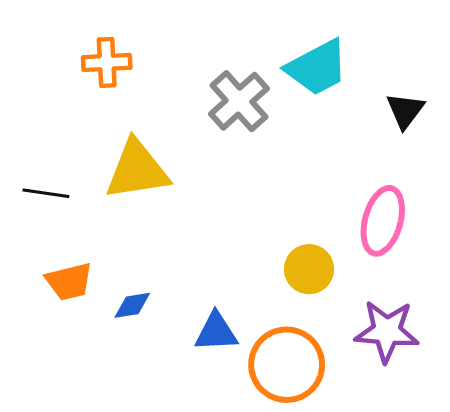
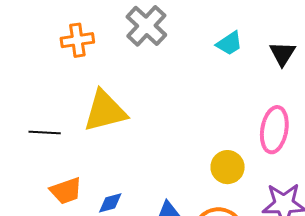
cyan trapezoid: (317, 68) -> (229, 43), moved, size x0.6
gray cross: (239, 101) -> (146, 26), moved

